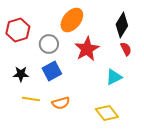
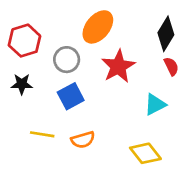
black star: (21, 74) -> (22, 84), moved

